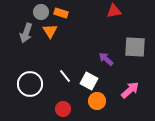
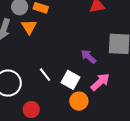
pink arrow: (130, 90) -> (100, 82), moved
red circle: (63, 109) -> (31, 110), moved

